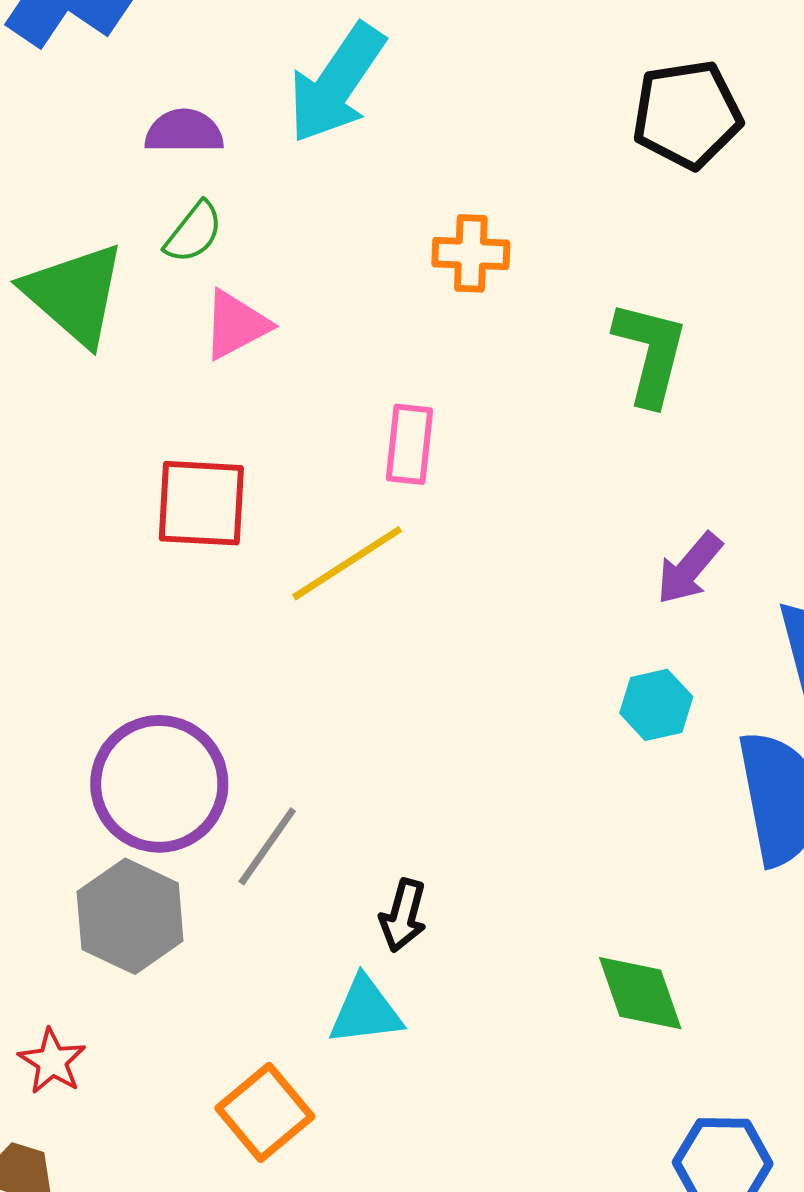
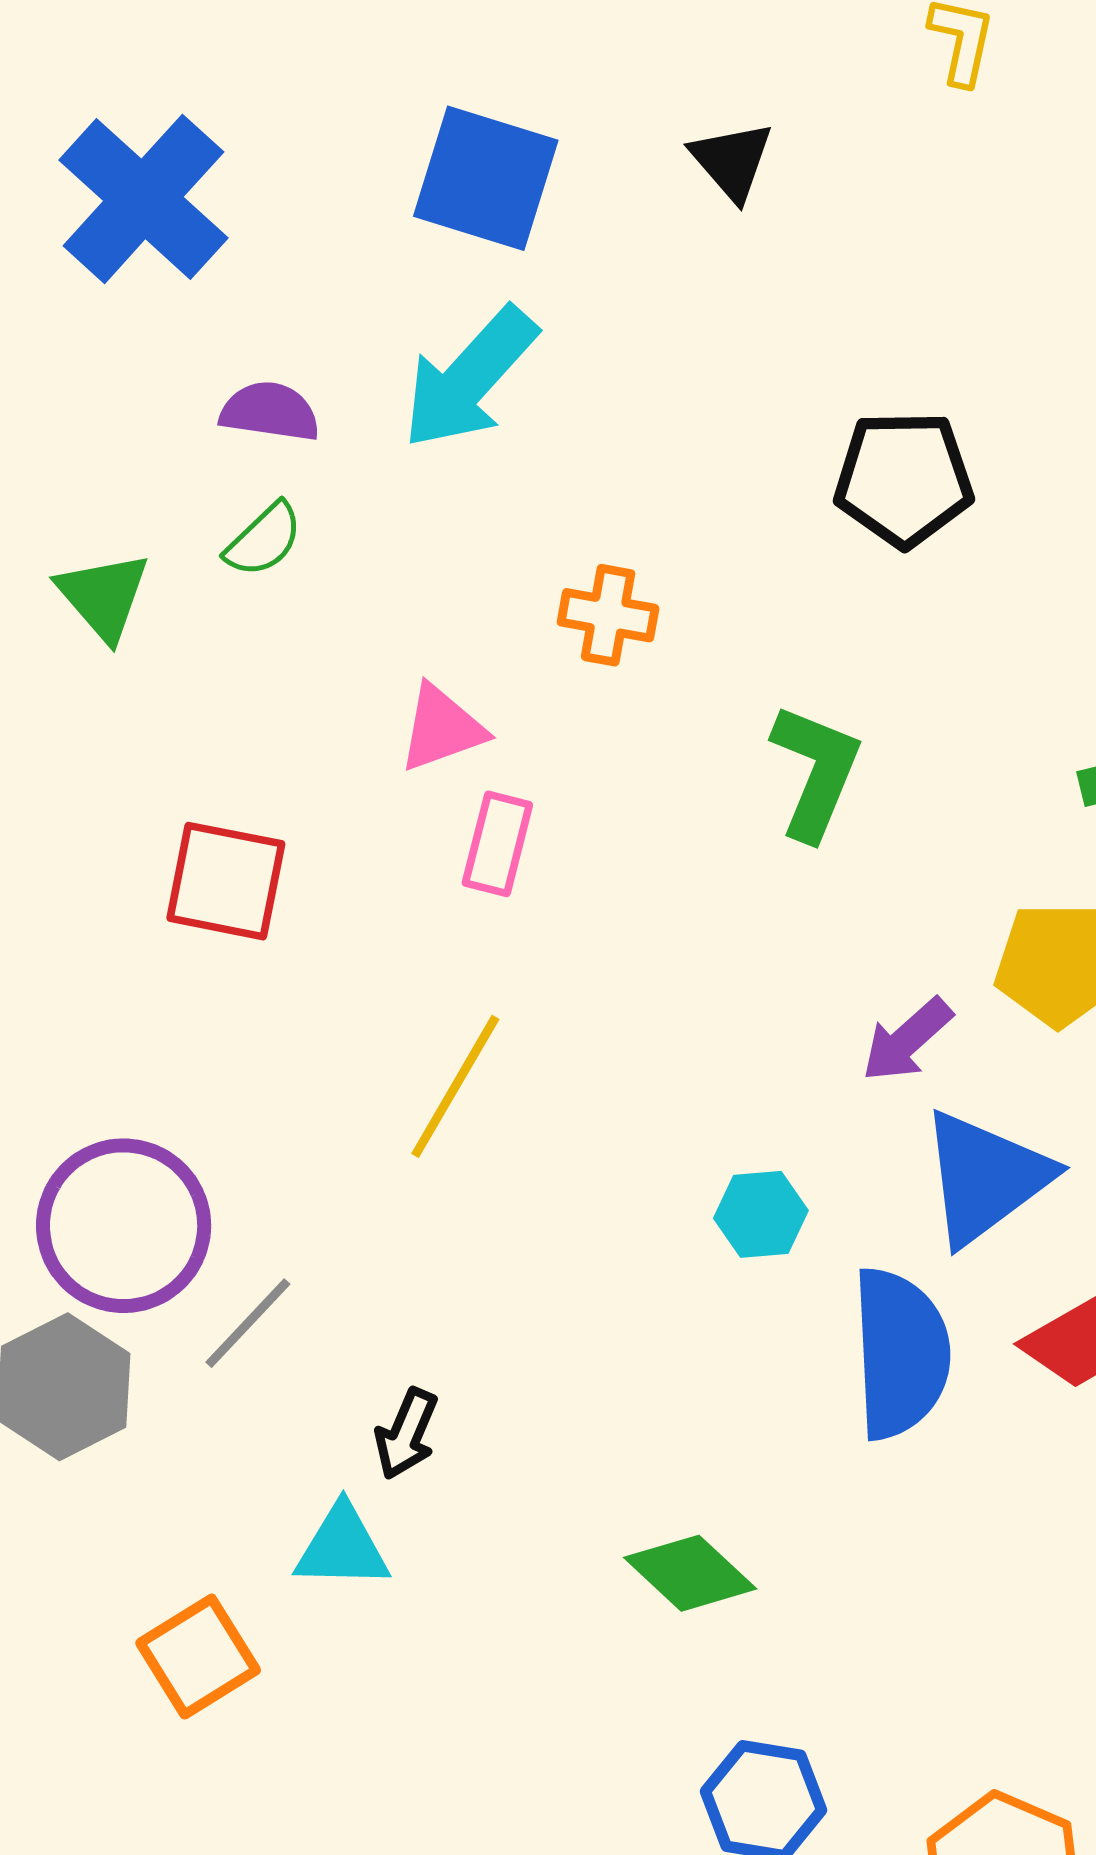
green triangle: (74, 294) -> (103, 596), size x0.7
pink triangle: (236, 325) -> (442, 728), moved
yellow line: (347, 563) -> (455, 1086), moved, turned -35
purple arrow: (689, 568) -> (907, 1040), moved
green diamond: (640, 993) -> (690, 1573), turned -36

